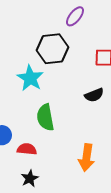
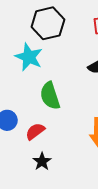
red semicircle: (27, 149) -> (35, 131), turned -36

